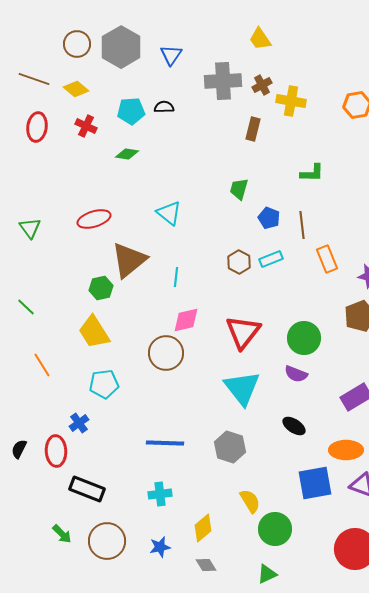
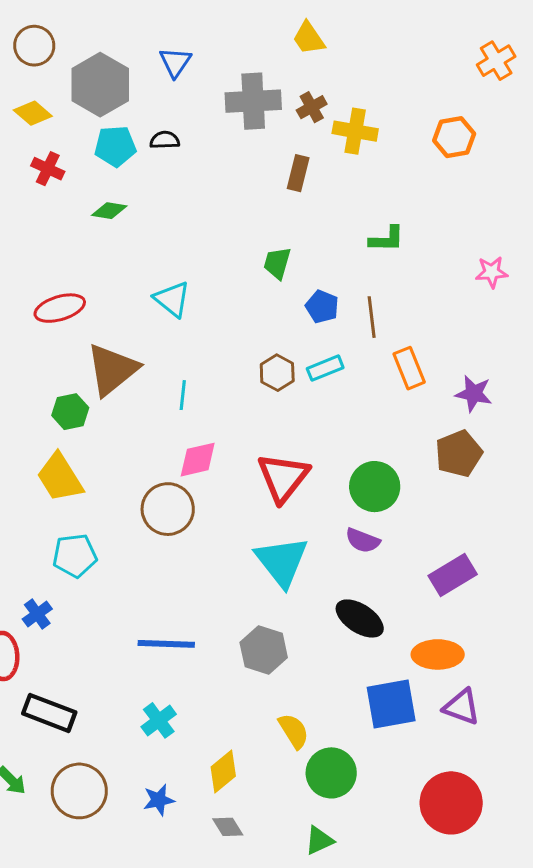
gray hexagon: (121, 47) -> (100, 85), moved
black ellipse: (294, 426) -> (360, 618), size x1.4
cyan cross: (160, 494) -> (159, 720), turned -30

